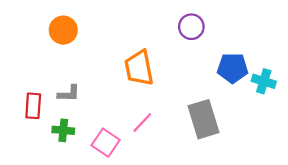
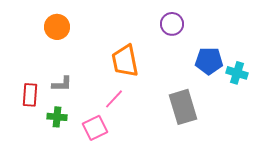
pink line: (142, 123) -> (114, 99), moved
pink square: (106, 143) -> (95, 128), turned 30

